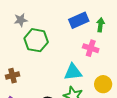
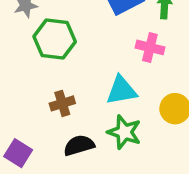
brown cross: (13, 76) -> (62, 103), moved

